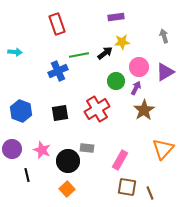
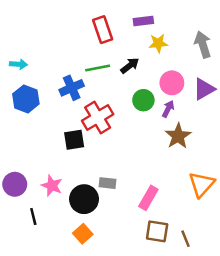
red rectangle: (57, 24) -> (103, 30), moved
gray arrow: (164, 36) -> (203, 44), size x1.5
yellow star: (122, 42) -> (158, 43), moved
red cross: (97, 109) -> (98, 117), moved
blue hexagon: (21, 111) -> (26, 99), moved

